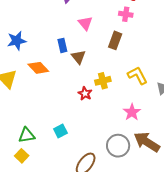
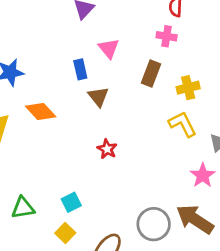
blue rectangle: (62, 45) -> (80, 69), moved
yellow cross: (103, 81) -> (188, 88), moved
pink star: (132, 112) -> (203, 175), moved
yellow square: (22, 156) -> (65, 233), moved

